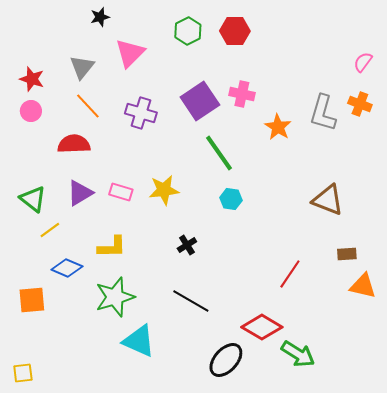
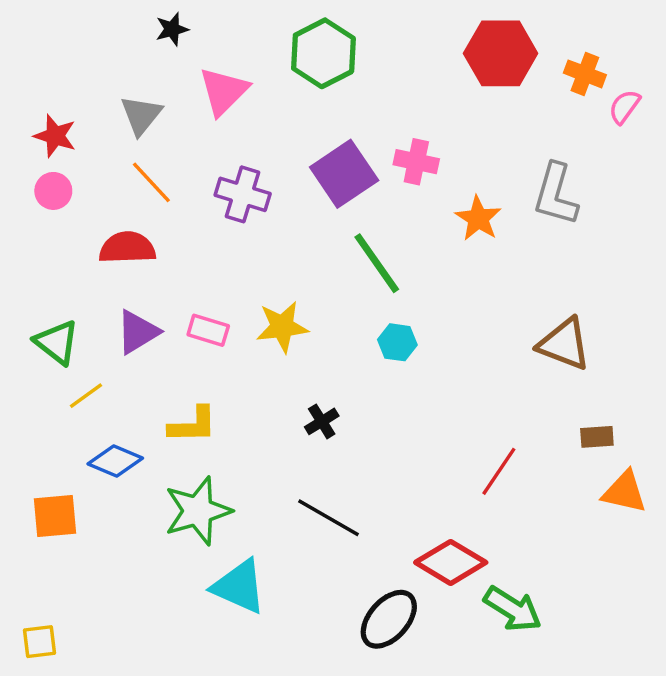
green hexagon: (188, 31) -> (323, 53), size x1.4
red hexagon: (235, 31) -> (501, 53), moved, size x1.4
orange cross: (360, 104) -> (585, 74), moved

